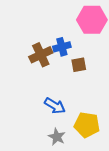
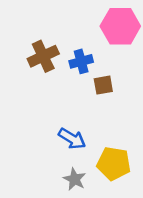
brown cross: (41, 55) -> (43, 56), moved

